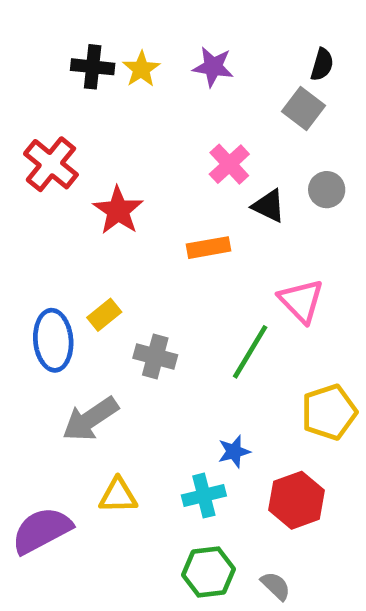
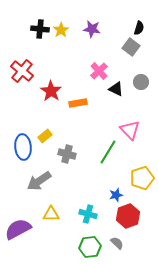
orange rectangle: (208, 248) -> (78, 103), moved
blue star: (234, 452) -> (116, 195), moved
cyan cross: (204, 496) -> (88, 214), turned 30
gray semicircle: (276, 586) -> (117, 243), moved

